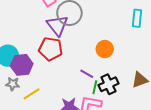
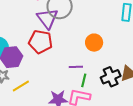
purple line: (87, 74) -> (76, 67), turned -32
black cross: (109, 84) -> (111, 77), moved

